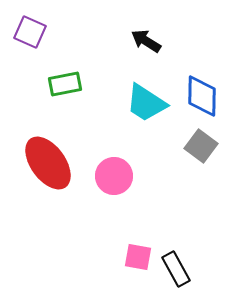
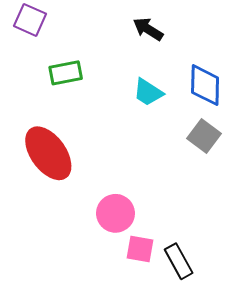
cyan trapezoid: (146, 103) -> (148, 92), size x0.7
pink circle: (114, 176) -> (115, 213), moved

